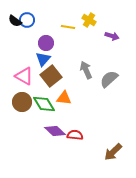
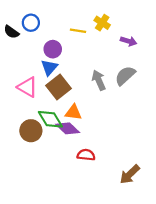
black semicircle: (15, 21) -> (11, 32), moved
gray semicircle: (109, 79) -> (125, 76), moved
brown circle: (22, 102) -> (31, 131), moved
purple diamond: (55, 131) -> (68, 128), moved

